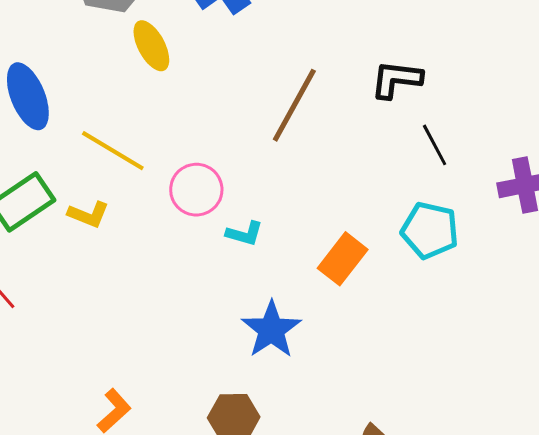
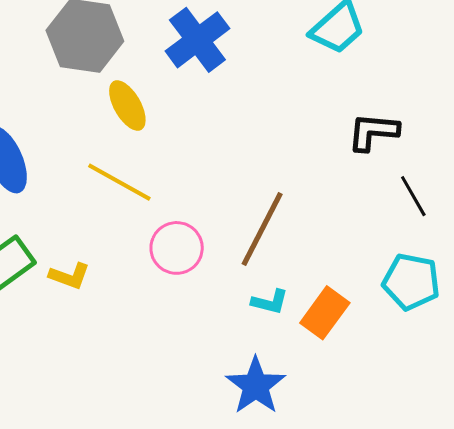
brown line: (294, 105) -> (262, 229), moved
yellow line: (113, 151) -> (119, 182), moved
cyan L-shape: (244, 234) -> (270, 302), moved

